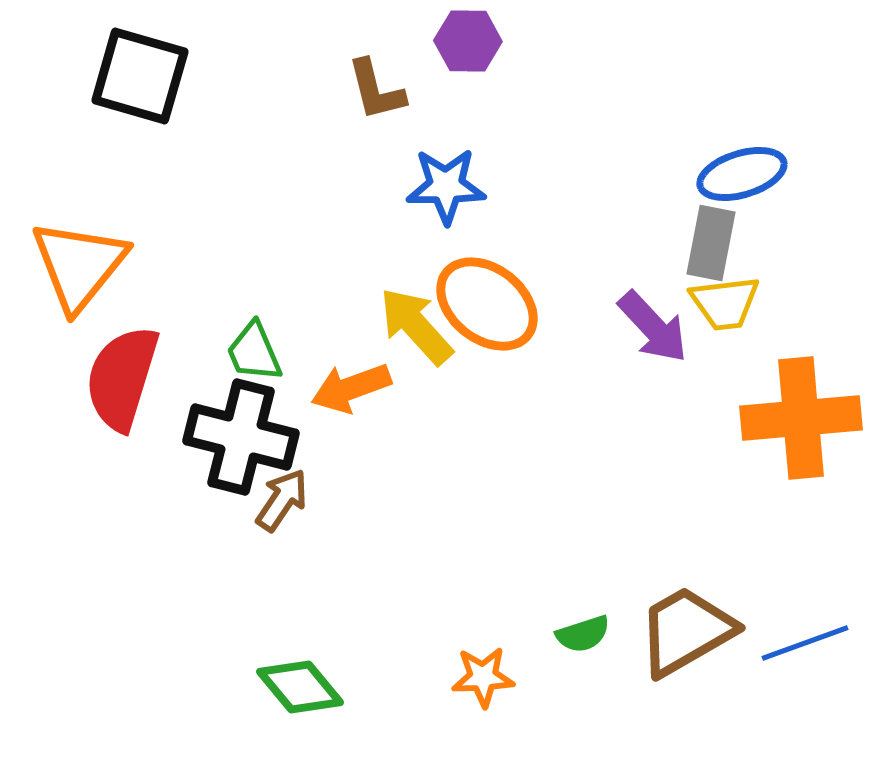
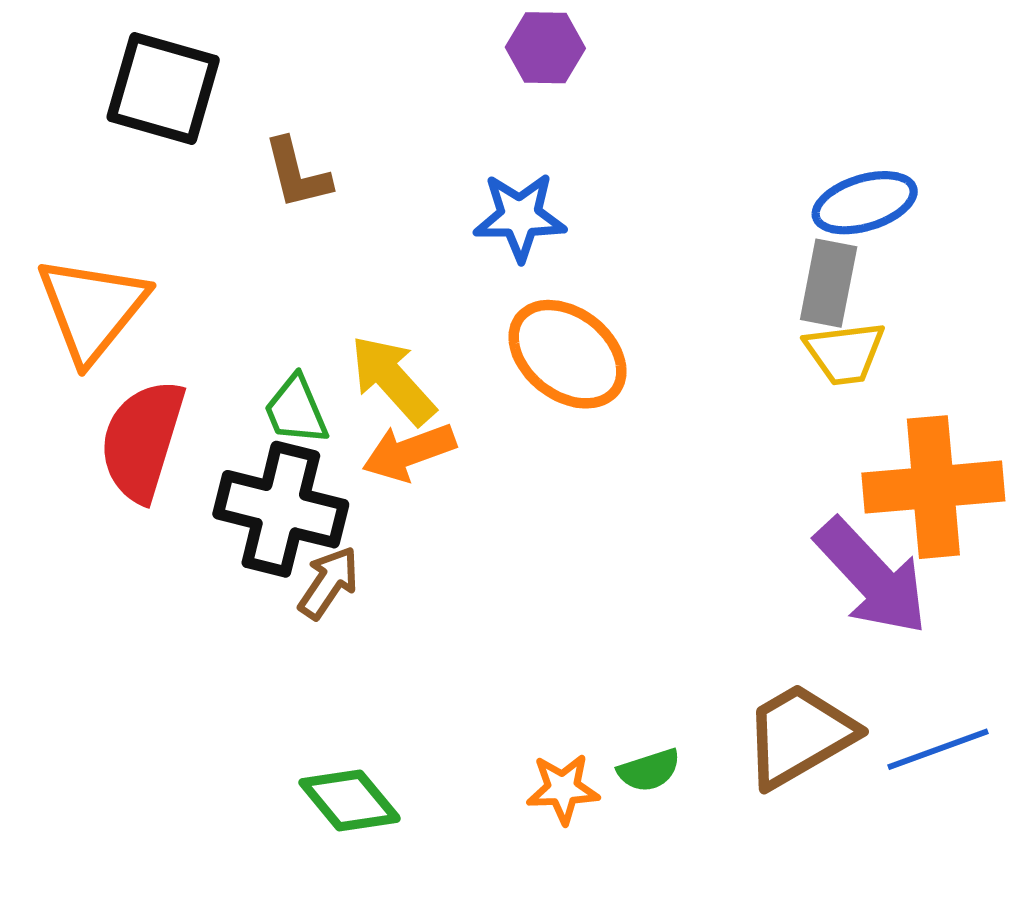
brown L-shape: (376, 90) -> (297, 174), moved
yellow arrow: (416, 326) -> (393, 380), moved
purple arrow: (653, 327) -> (872, 577), moved, size x1.4
green semicircle: (583, 634) -> (649, 770), moved

